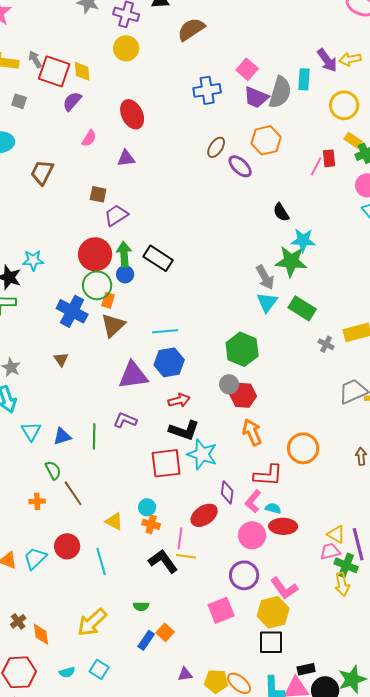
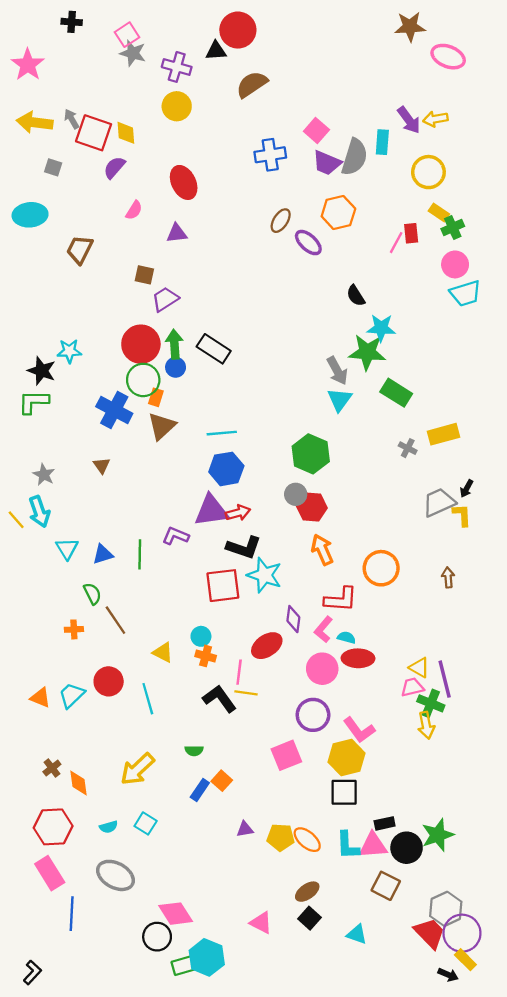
green rectangle: (302, 308) -> (396, 393), moved
purple triangle: (133, 375) -> (211, 510), moved

